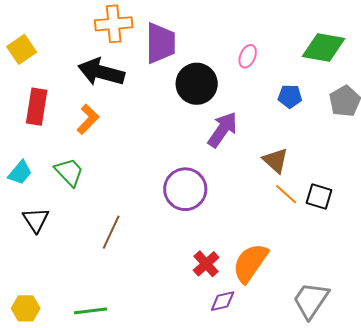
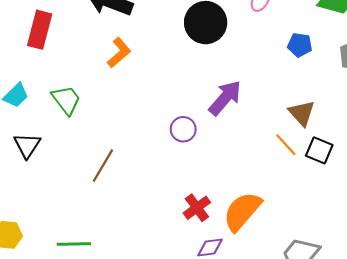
orange L-shape: (88, 119) -> (119, 53), moved
purple arrow: (222, 130) -> (225, 98), moved
brown triangle: (275, 160) -> (302, 113), moved
purple circle: (185, 189) -> (183, 129), size x0.6

